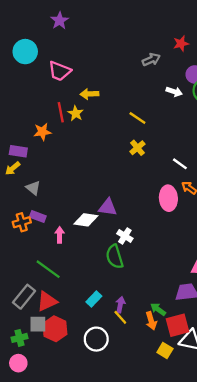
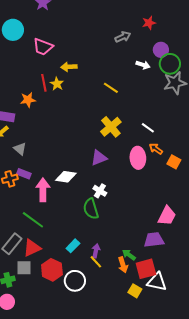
yellow cross: (137, 148) -> (111, 127), moved, size x1.5
purple triangle: (108, 207) -> (99, 158), moved, turned -30
pink arrow: (60, 235) -> (43, 190), size x1.6
red hexagon: (55, 329) -> (52, 270), moved

